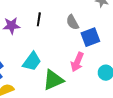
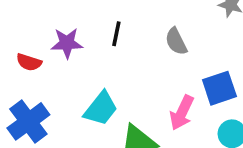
blue square: (90, 37) -> (219, 88), moved

